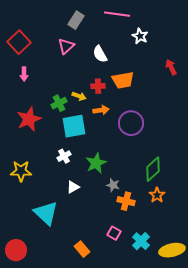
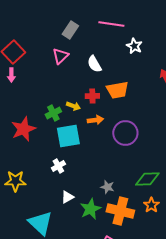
pink arrow: (24, 74) -> (11, 75), moved
green star: (96, 163) -> (90, 209), moved
green diamond: (153, 169) -> (147, 179), turned 40
gray star: (113, 185) -> (107, 187), moved
orange cross: (126, 201) -> (120, 211), size x1.5

